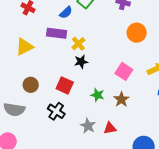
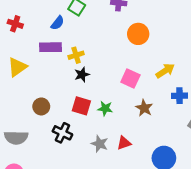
yellow cross: (78, 44) -> (76, 55), turned 32
brown circle: (31, 85) -> (41, 106), moved
red square: (65, 85) -> (81, 106), moved
brown star: (121, 99) -> (144, 108), moved

